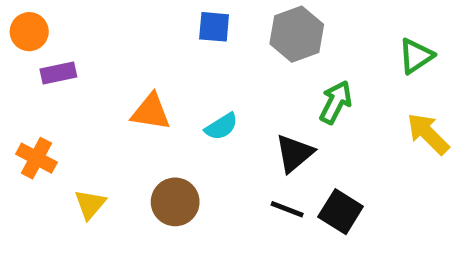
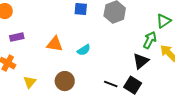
purple rectangle: (58, 73) -> (17, 37), moved
green arrow: (336, 102) -> (150, 40), moved
black triangle: (294, 153) -> (141, 61), moved

